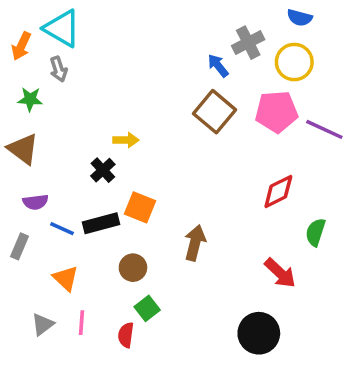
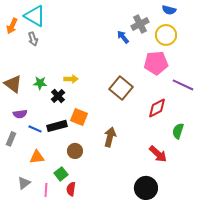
green star: (30, 99) -> (40, 83), moved
brown square: (214, 112) -> (121, 88), moved
purple line: (324, 129) -> (183, 85), moved
orange triangle: (66, 278) -> (37, 157), turned -49
green square: (147, 308) -> (61, 174), moved
pink line: (82, 323) -> (46, 190), moved

